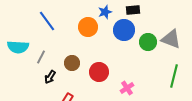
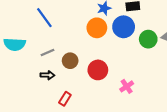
orange circle: (88, 27) -> (97, 28), moved
gray line: (41, 57) -> (48, 52), moved, turned 40
black arrow: (50, 77) -> (48, 75), turned -120

